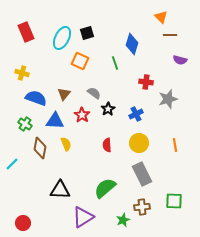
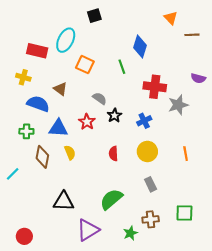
red rectangle: (26, 32) -> (37, 51), moved, turned -54
black square: (87, 33) -> (94, 16), moved
brown line: (170, 35) -> (192, 35), moved
purple semicircle: (180, 60) -> (198, 78), moved
red cross: (146, 82) -> (155, 87), size x1.5
brown triangle: (64, 94) -> (60, 89), moved, turned -32
green cross: (25, 124) -> (26, 131), turned -32
gray rectangle: (142, 174) -> (151, 184), size x0.6

